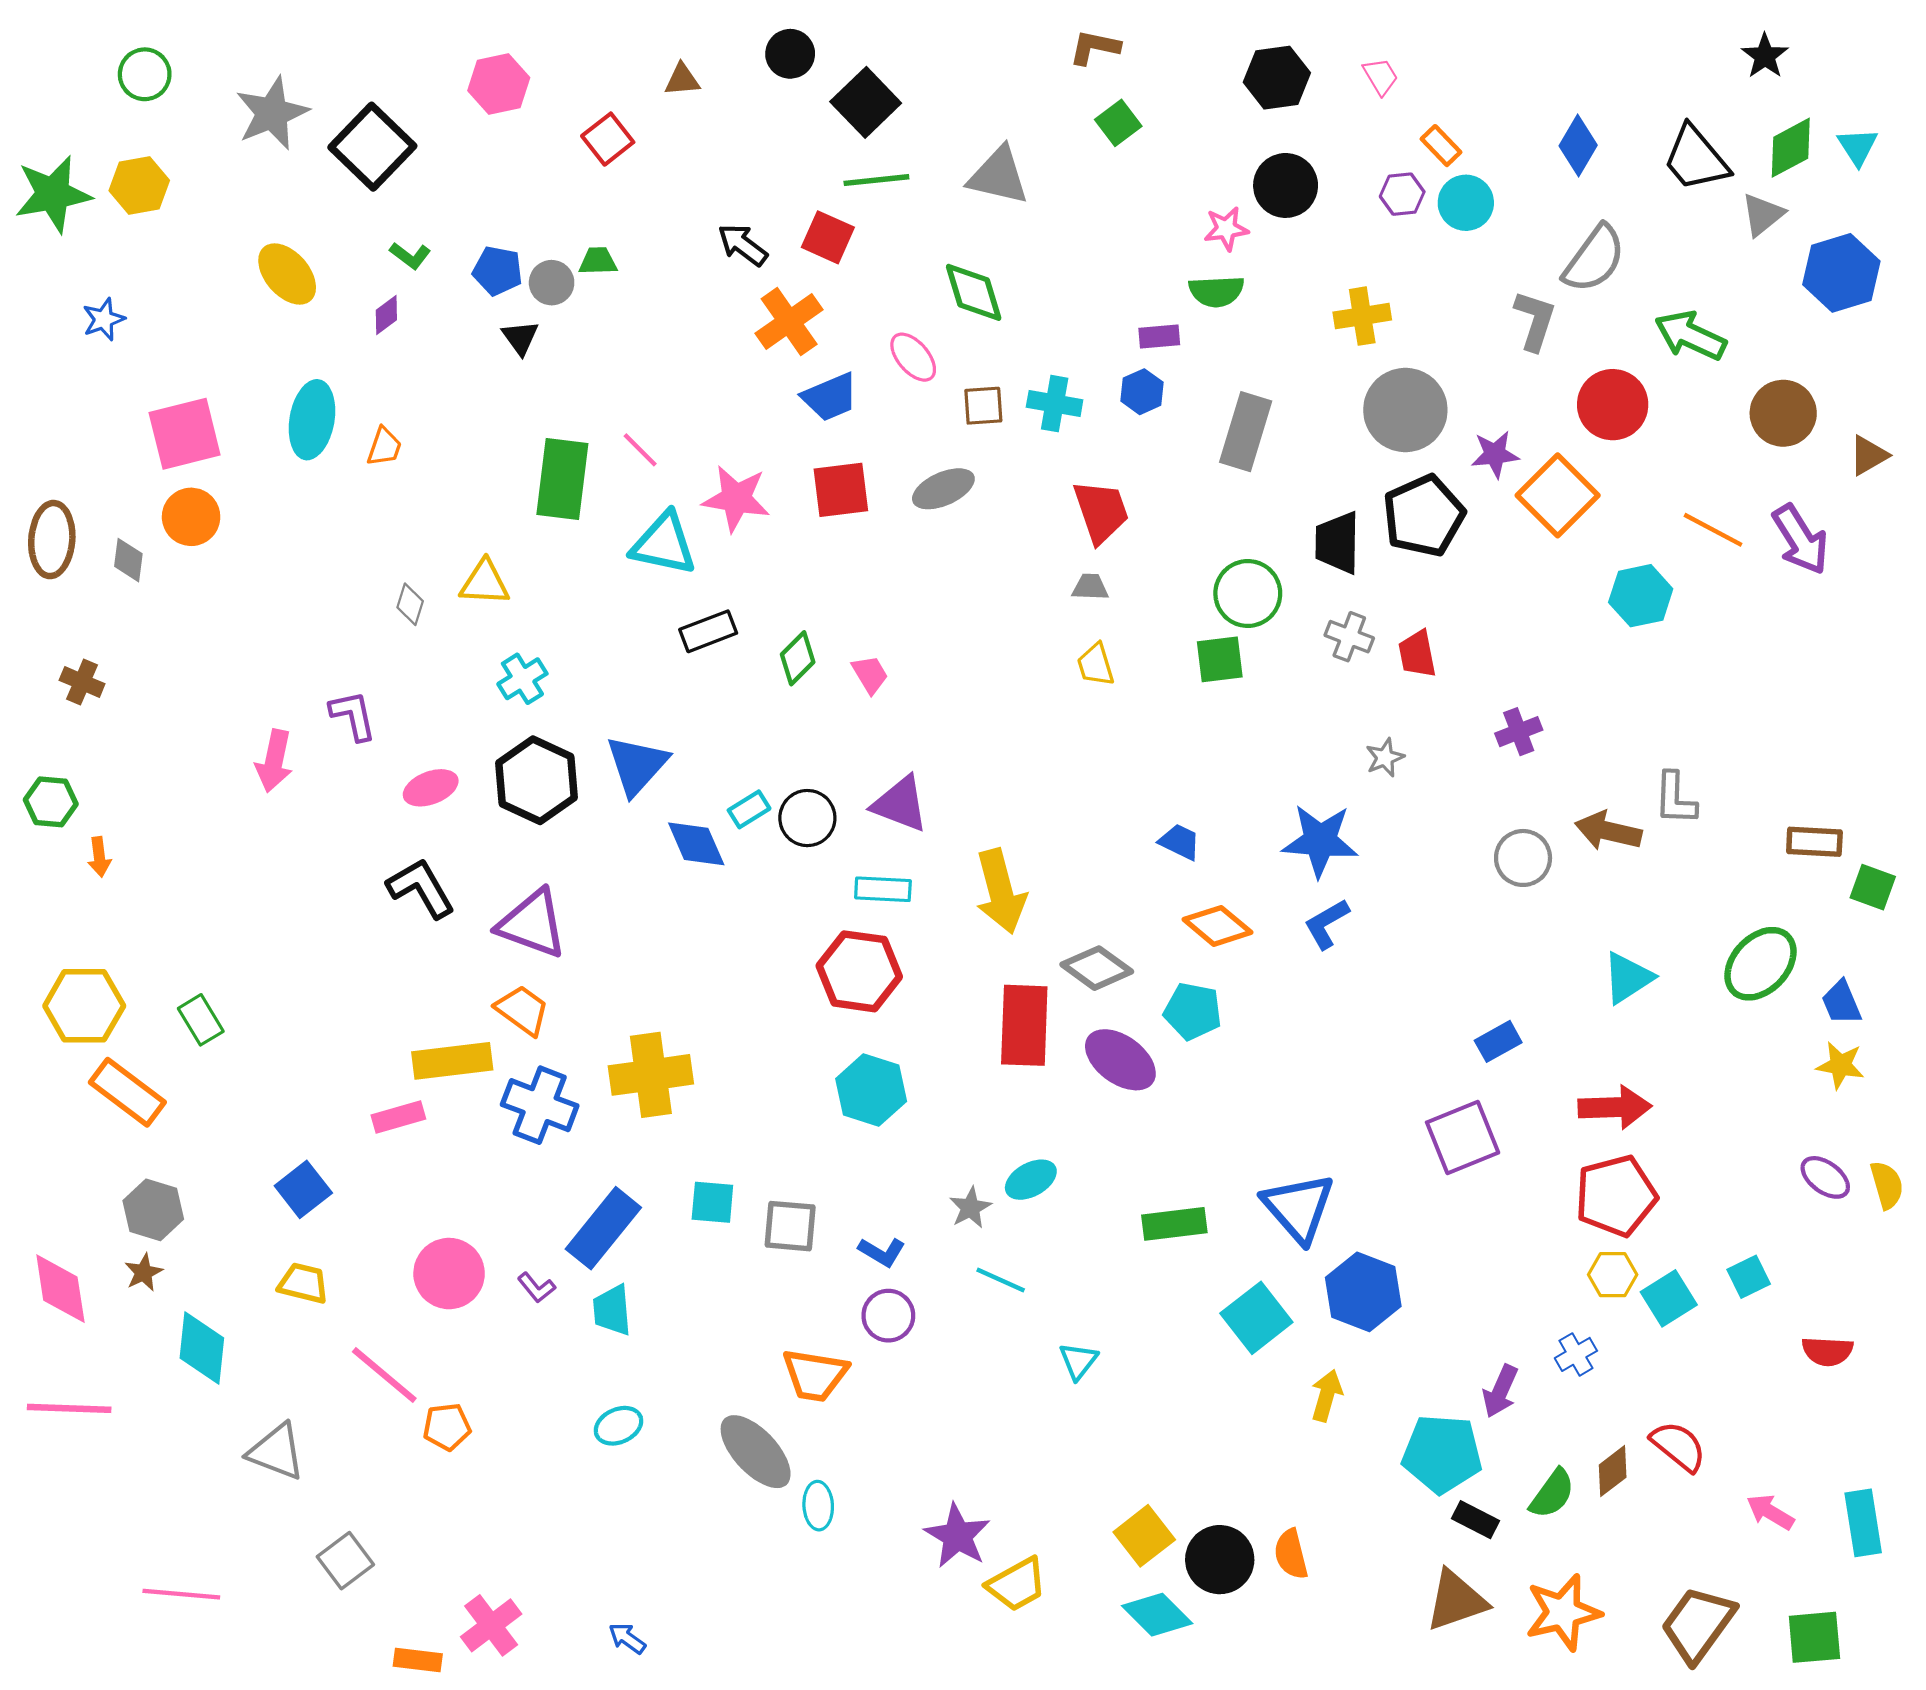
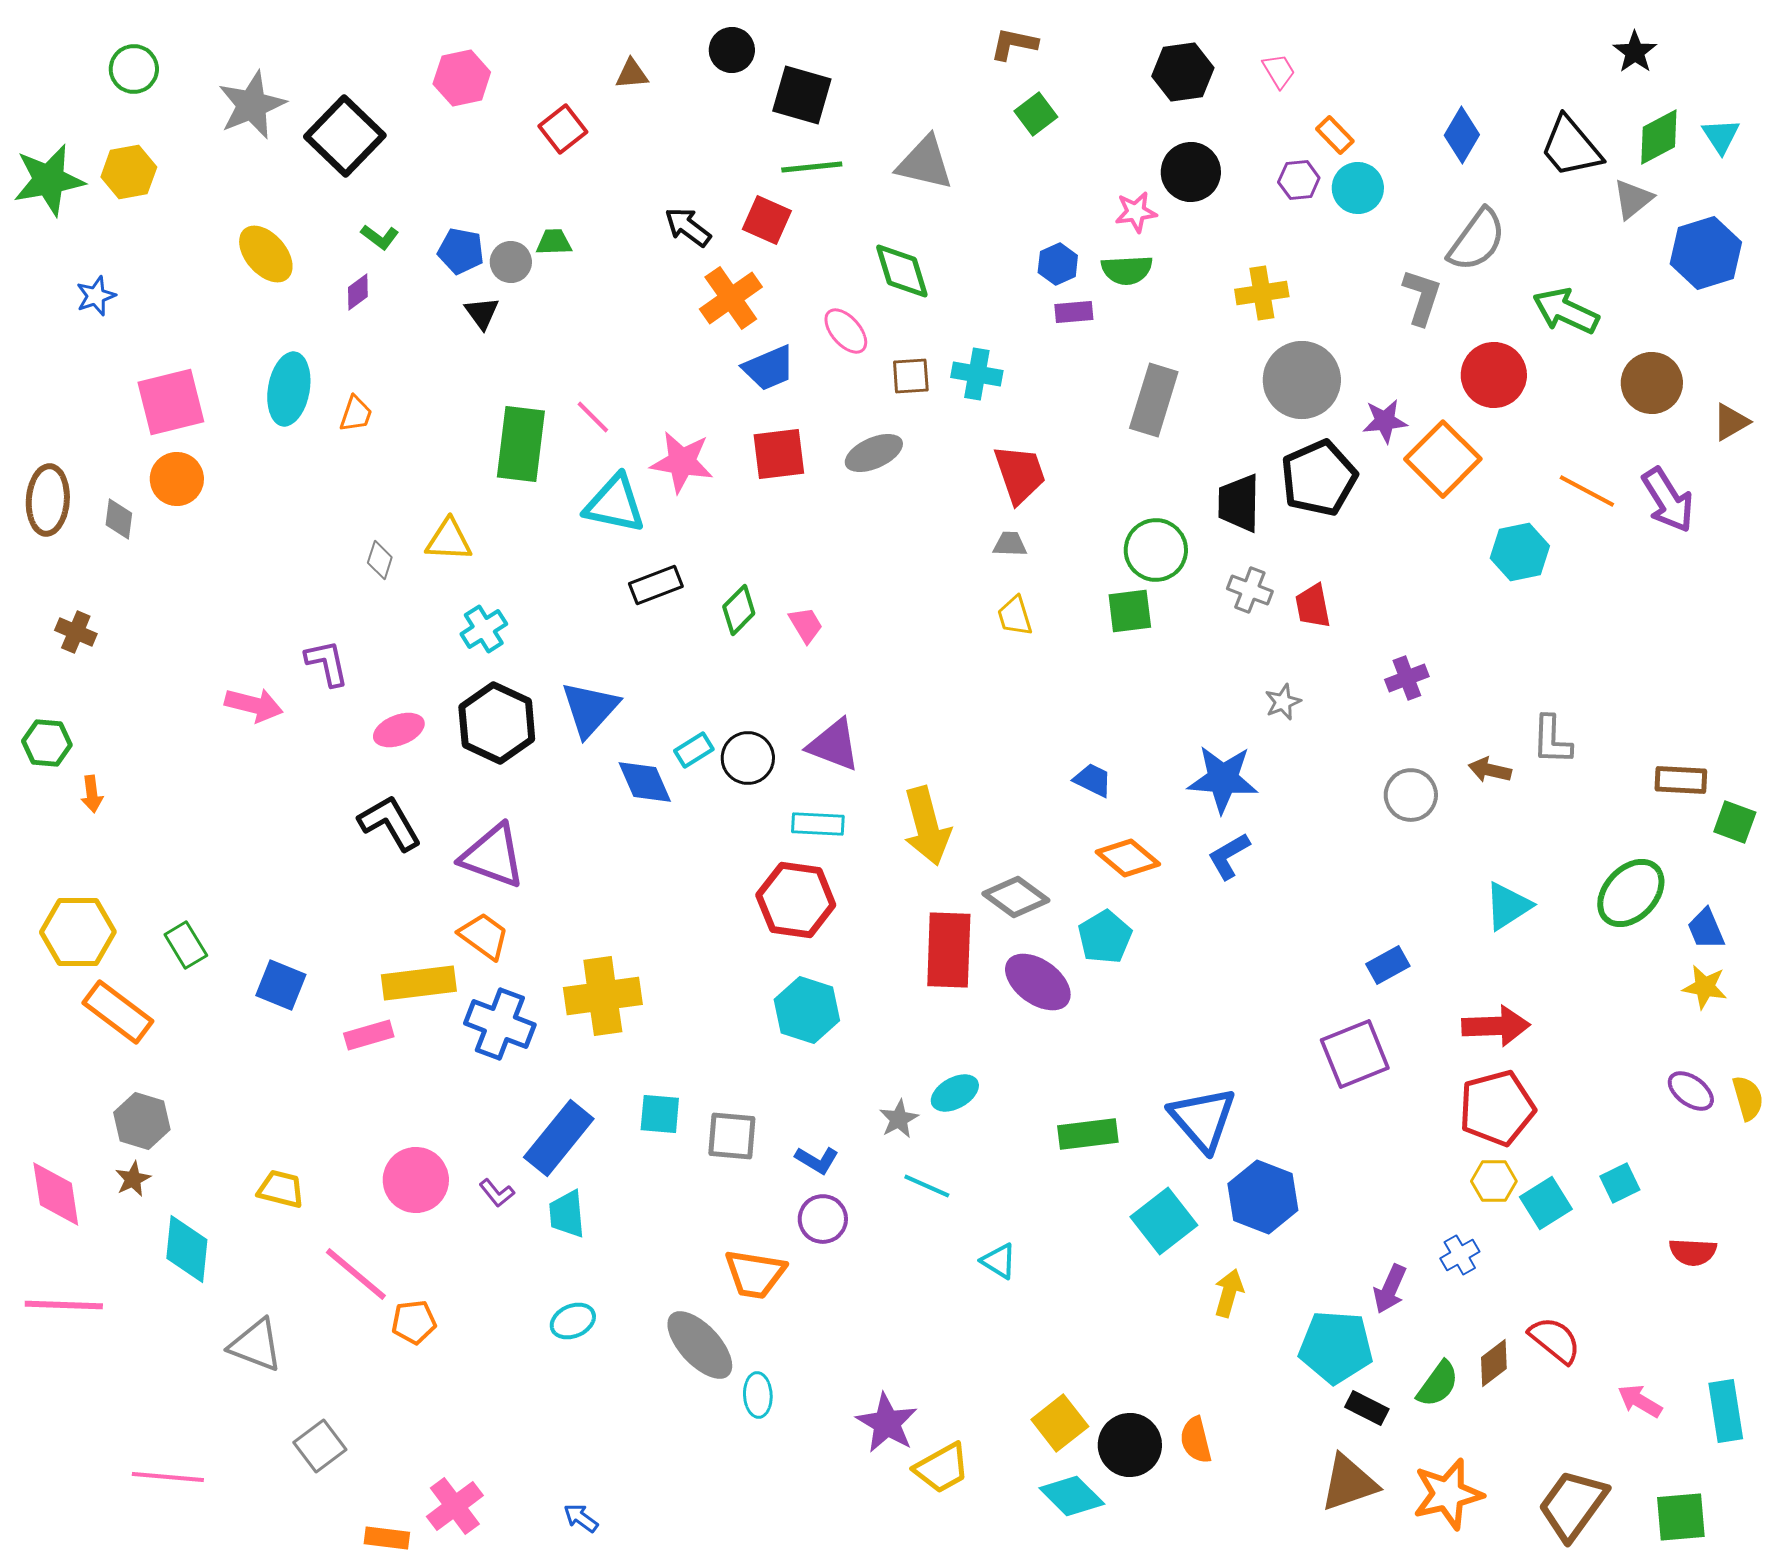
black square: (866, 102) -> (802, 95), turned -30
blue hexagon: (1142, 392) -> (1058, 264), moved
pink arrow: (274, 761) -> (254, 705), turned -88
brown arrow: (1608, 831) -> (1490, 770), size x0.7
cyan pentagon: (1193, 1011) -> (1105, 937), turned 30
blue square: (303, 1189) -> (281, 985), moved, turned -30
cyan triangle: (1078, 1361) -> (999, 1261), turned -36

